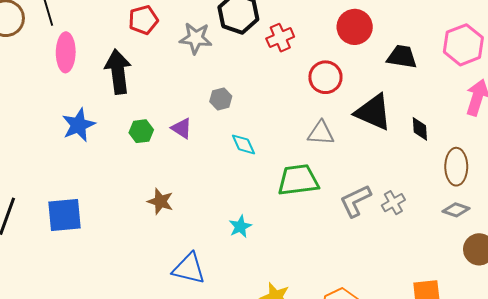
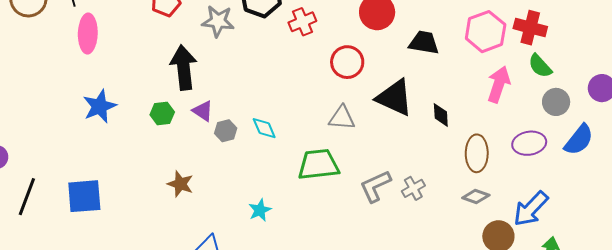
black arrow: (118, 72) -> (184, 68), moved
gray hexagon: (221, 99) -> (226, 131), moved

